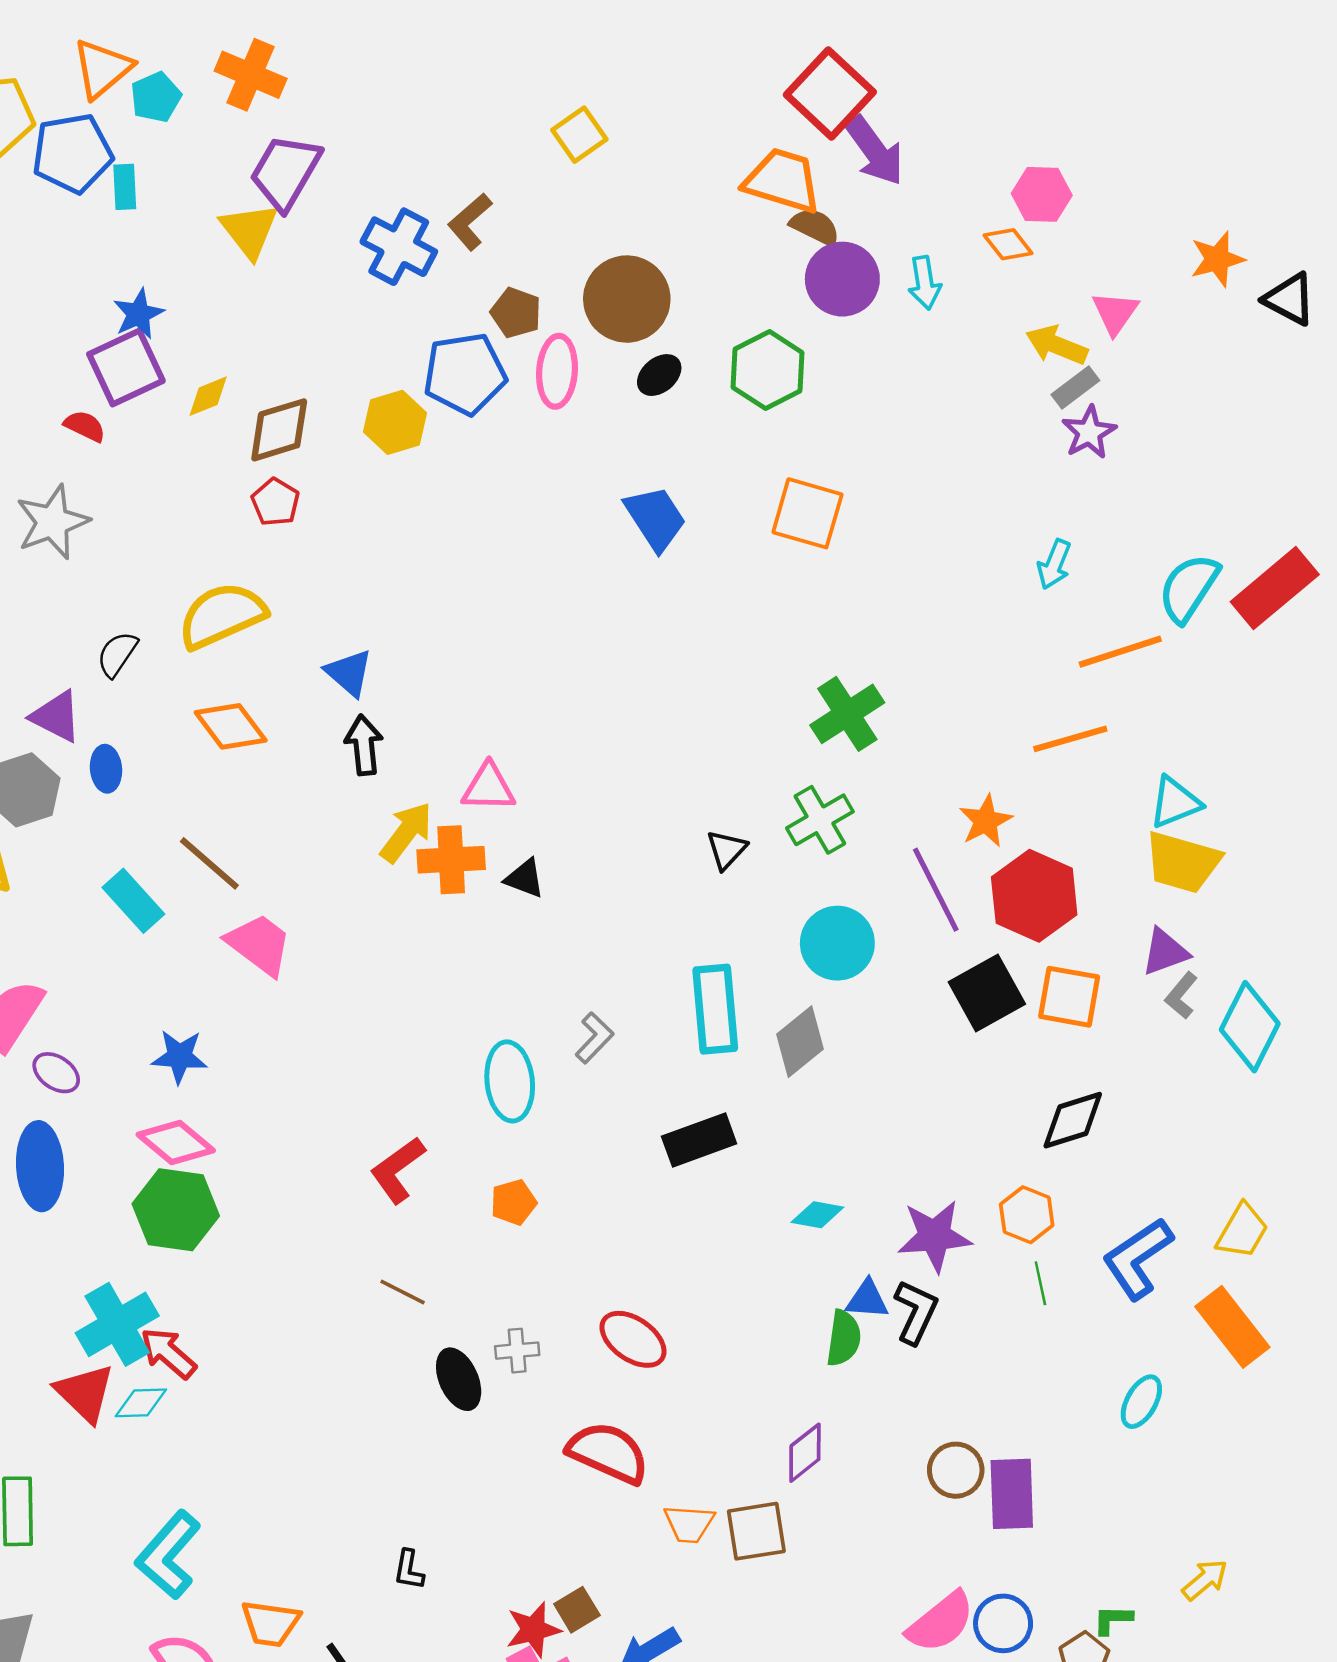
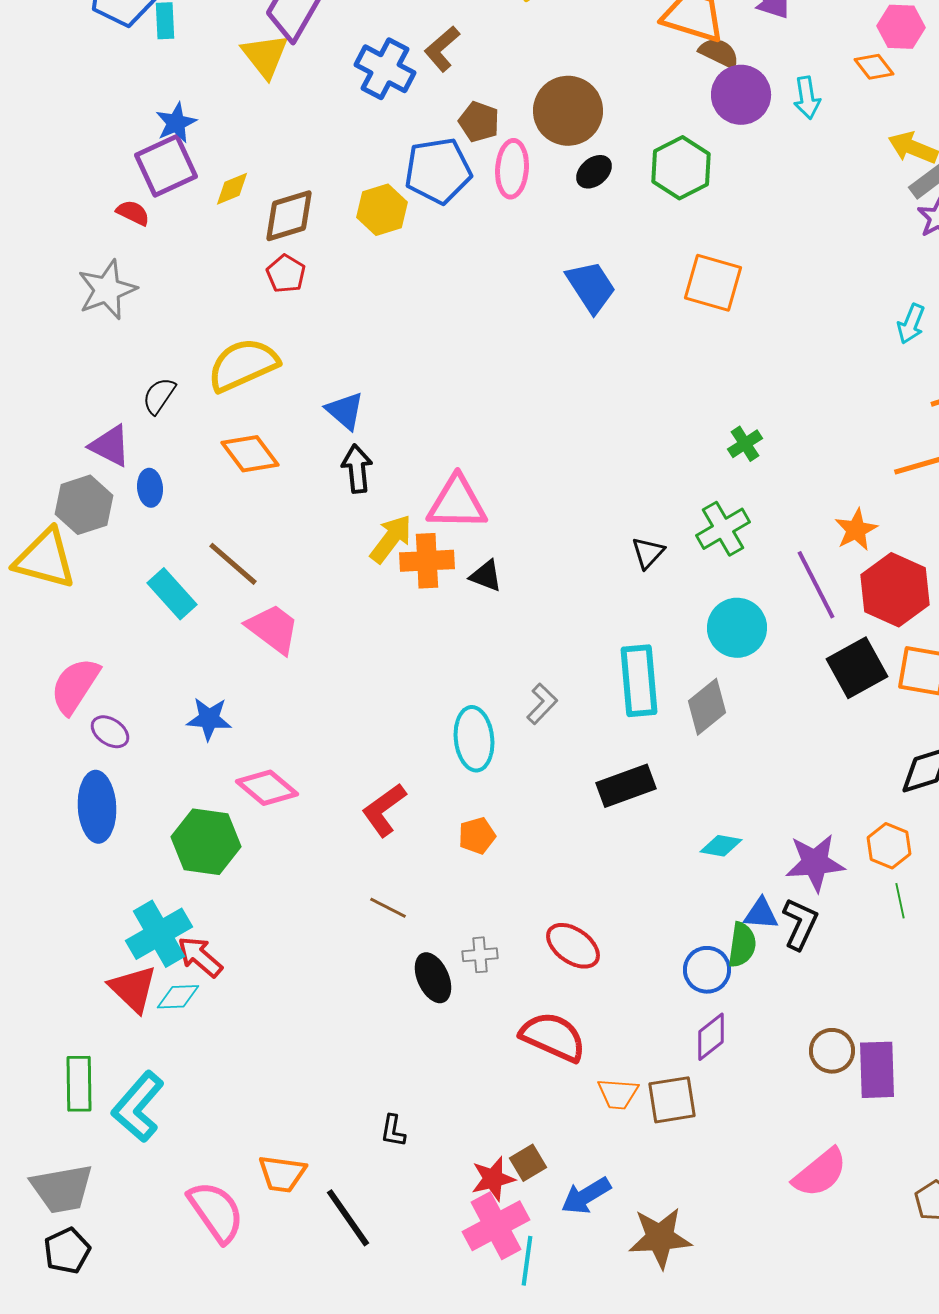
green cross: (847, 714) -> (745, 444), size x0.6
pink triangle: (489, 787) -> (457, 503), size x1.4
pink diamond: (176, 1142) -> (267, 788), moved
cyan L-shape: (168, 1555) -> (138, 1107), moved
blue circle: (1003, 1623) -> (707, 970), moved

